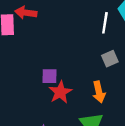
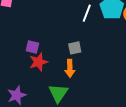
gray square: (110, 59) -> (75, 48), moved

